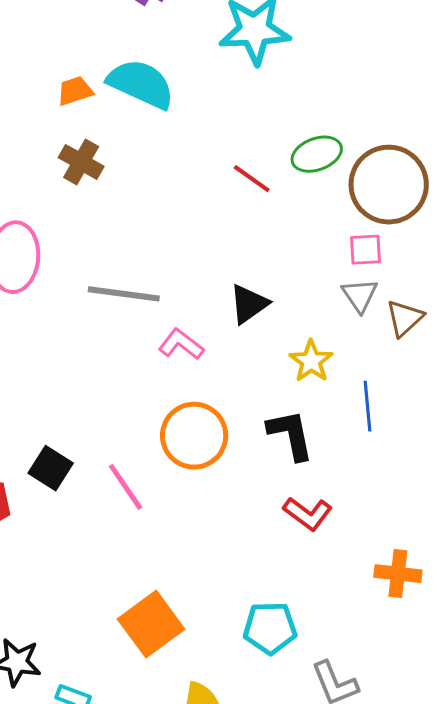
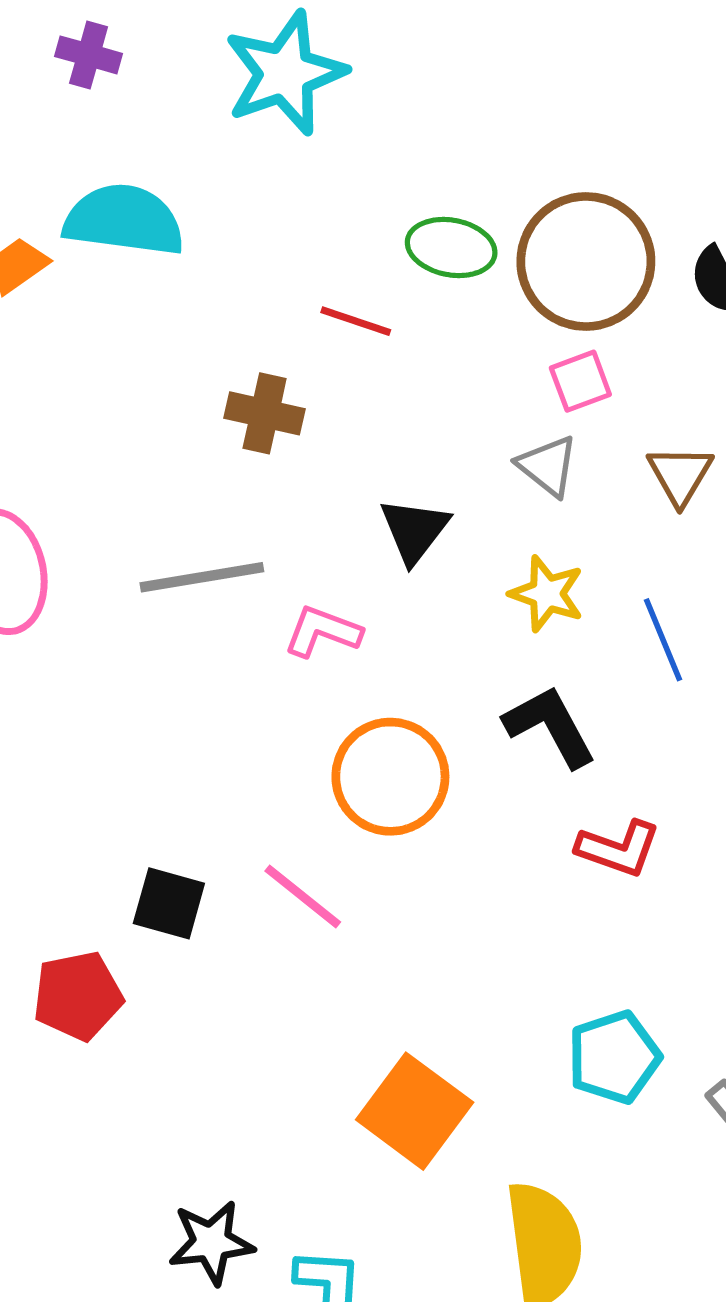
green ellipse: (317, 154) -> (451, 248), turned 48
brown cross: (81, 162) -> (265, 413), moved
gray triangle: (360, 295) -> (548, 466), moved

